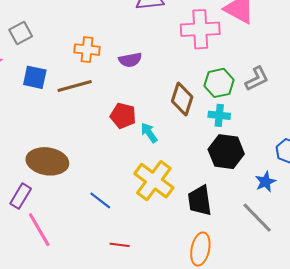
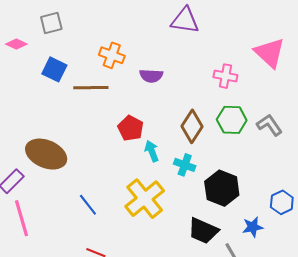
pink cross: (200, 29) -> (225, 76), moved, size x0.6
gray L-shape: (257, 79) -> (269, 125), turned -112
cyan cross: (219, 115) -> (185, 165), moved
black trapezoid: (200, 201) -> (203, 231), moved, turned -72

